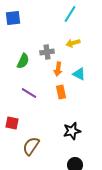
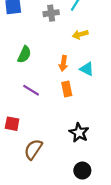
gray cross: (47, 52) -> (51, 13), moved
black star: (72, 131) -> (79, 133), turned -30

